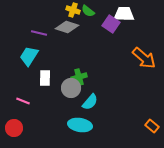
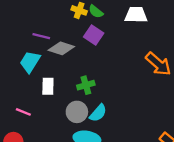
purple square: (111, 24) -> (94, 35), moved
gray diamond: (67, 27) -> (61, 48), moved
gray circle: (71, 88) -> (77, 112), moved

